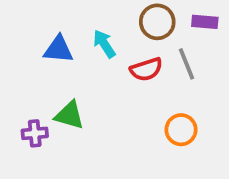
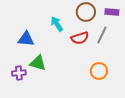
blue triangle: (59, 49) -> (26, 39), moved
gray line: (187, 64) -> (102, 35), turned 48

